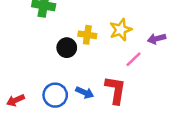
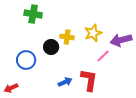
purple arrow: (157, 39) -> (121, 40), size x1.5
blue arrow: (85, 93) -> (65, 82), turned -48
blue circle: (55, 95) -> (26, 60), moved

